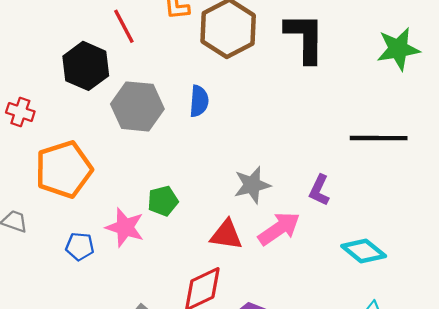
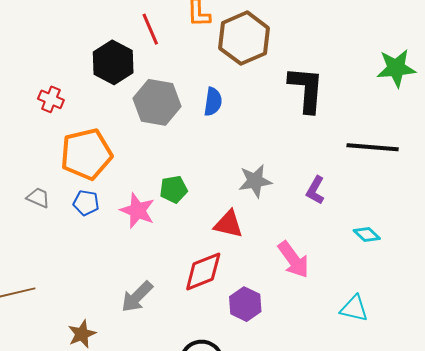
black L-shape: (305, 38) -> (306, 89), moved
pink arrow: (279, 229) -> (293, 260), moved, turned 84
blue pentagon: (80, 246) -> (86, 203), moved
cyan diamond: (364, 251) -> (367, 235), moved, size x0.7

